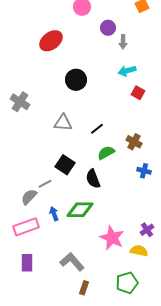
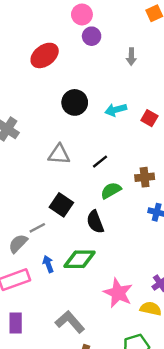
purple circle: (108, 28) -> (92, 36), moved
cyan arrow: (127, 71) -> (116, 110), moved
brown cross: (134, 142) -> (145, 177), turned -35

